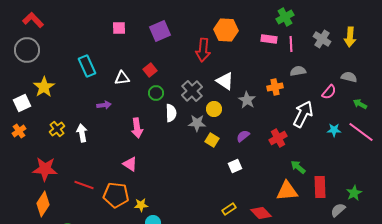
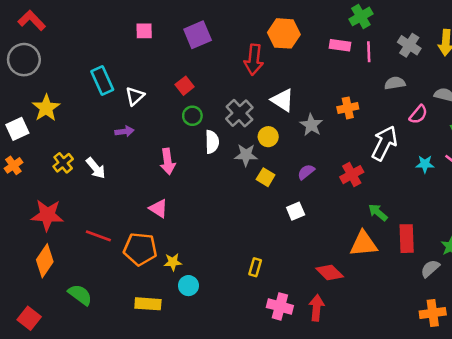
gray semicircle: (298, 71) -> (395, 83), moved
white triangle: (122, 78) -> (135, 96), moved, turned -35
white arrow: (82, 133) -> (96, 168), turned 150
yellow rectangle: (229, 209) -> (255, 267), moved, turned -40

